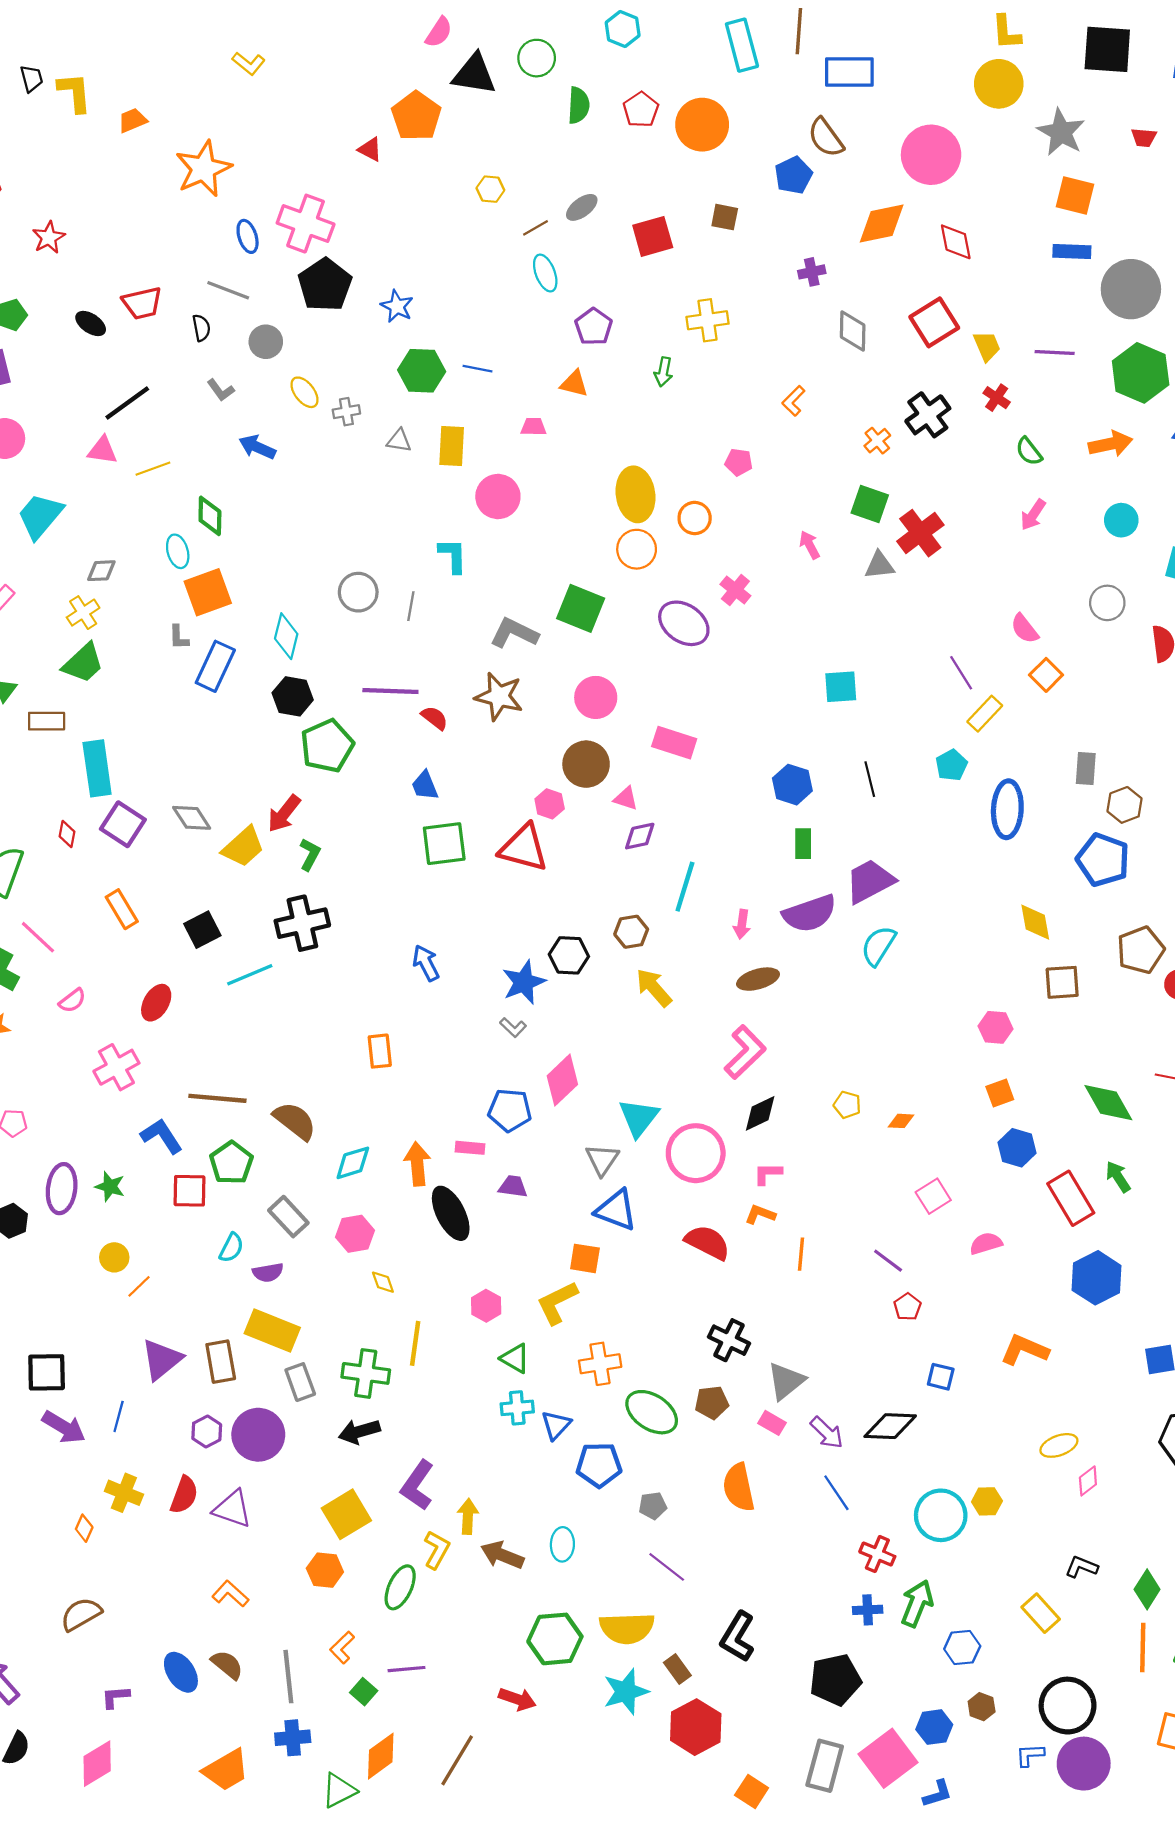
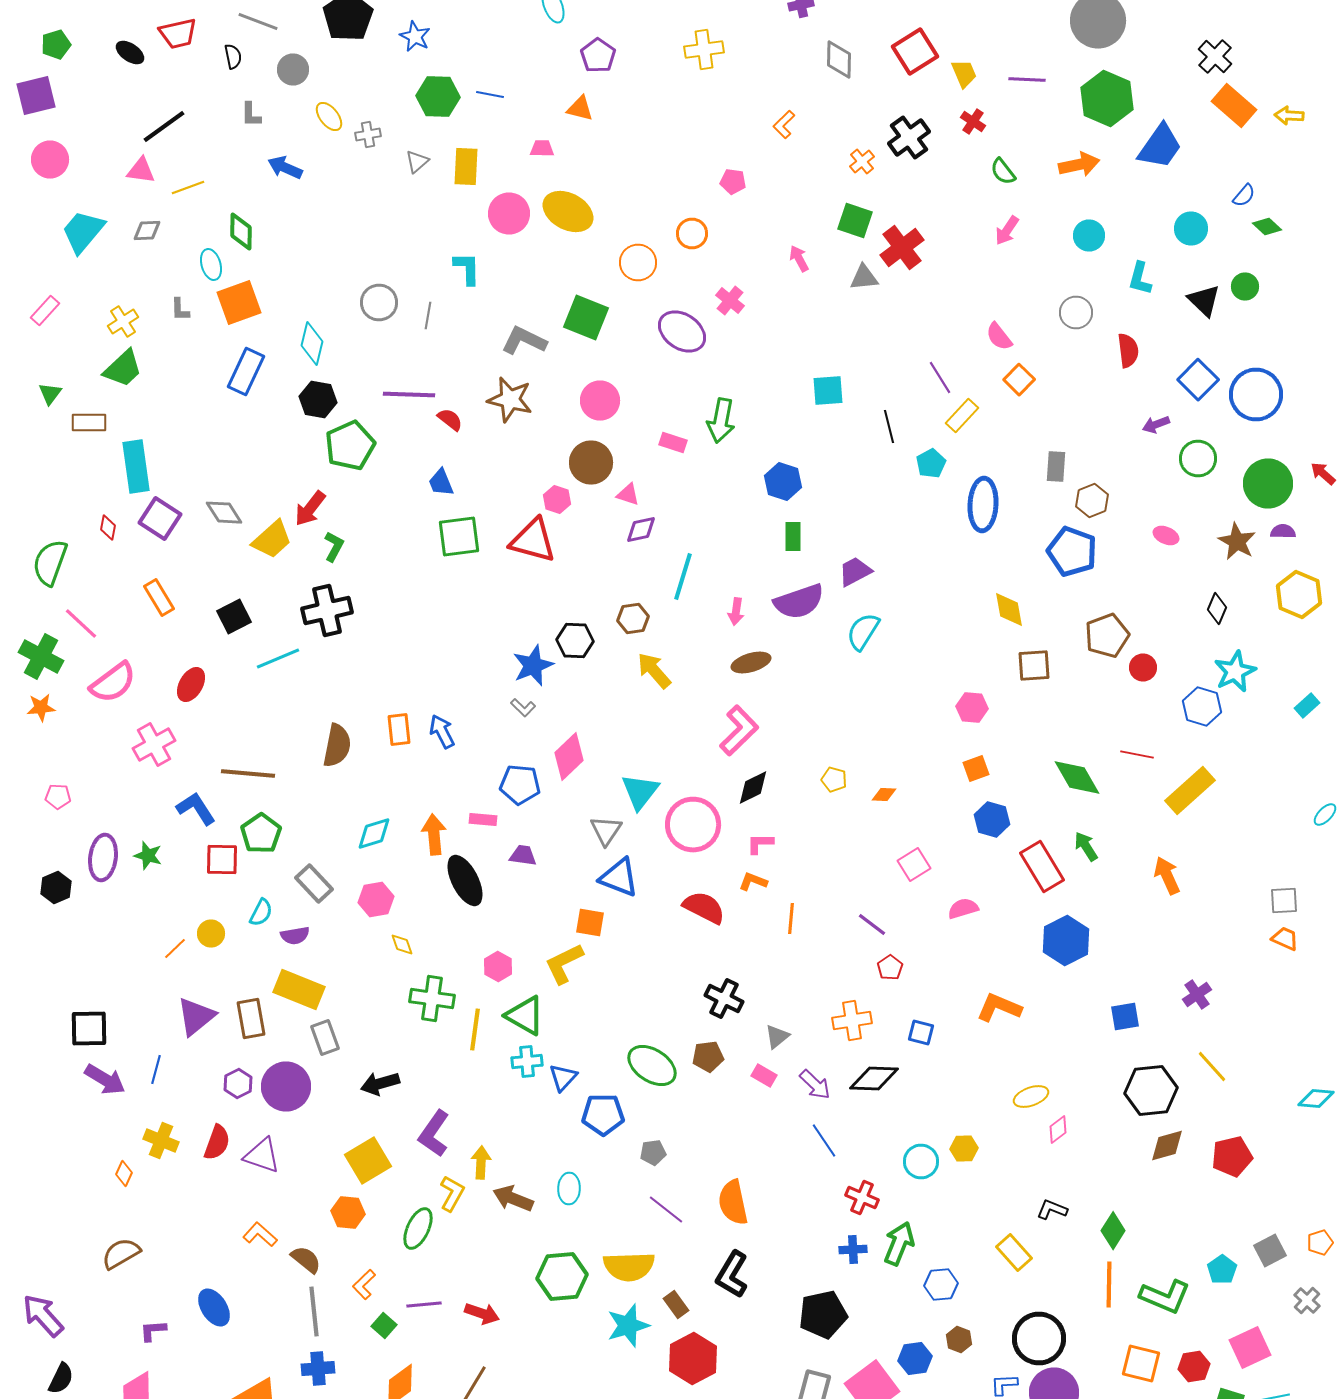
green arrow: (663, 372) -> (721, 420), moved, size x1.6
gray L-shape: (221, 390) -> (251, 114), turned 36
gray triangle: (399, 441) -> (417, 162), turned -50
yellow ellipse: (635, 494) -> (568, 212), moved, turned -54
gray diamond: (101, 571) -> (147, 230), moved
gray L-shape: (179, 637) -> (180, 310), moved
pink rectangle: (674, 743) -> (673, 442), size x0.7
black line: (870, 779) -> (889, 426), moved
purple trapezoid: (870, 881) -> (855, 572), size x0.7
blue arrow: (426, 963) -> (442, 732), moved
pink semicircle: (72, 1001) -> (113, 682), size x1.8
brown semicircle: (295, 1121) -> (337, 746), moved, turned 63
yellow circle: (114, 1257) -> (211, 934), moved
yellow line: (415, 1343) -> (475, 1030), moved
green triangle: (515, 1358) -> (525, 1016), size x1.4
orange cross: (600, 1364) -> (852, 1020), moved
green cross: (366, 1373) -> (432, 998), moved
gray triangle: (786, 1381) -> (777, 1036), size x0.7
orange semicircle: (739, 1487) -> (733, 1202), moved
cyan circle: (941, 1515) -> (921, 1162), size x0.7
brown semicircle: (227, 1665) -> (306, 1260), moved
red arrow: (517, 1699) -> (482, 1314), moved

